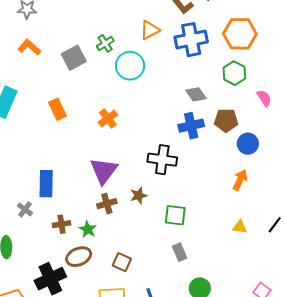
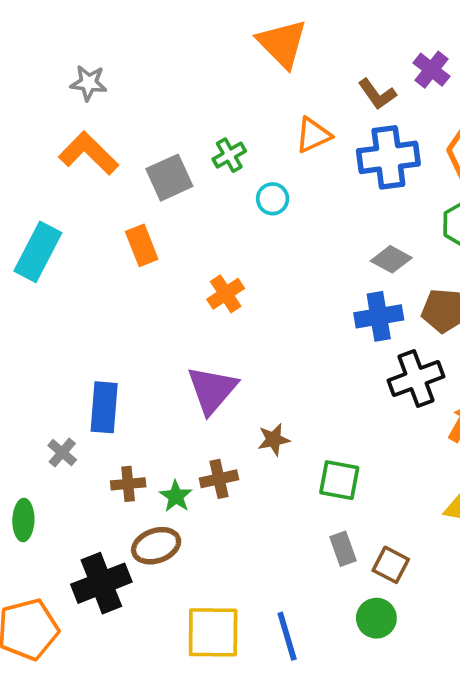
orange L-shape: (29, 47) -> (89, 153), size x1.4
cyan circle: (130, 66) -> (273, 199), size x0.6
gray diamond: (196, 94) -> (391, 259), turned -30
orange rectangle: (57, 109) -> (142, 245), moved
black cross: (162, 160) -> (416, 378), moved, turned -32
brown cross: (107, 204) -> (219, 479), moved
brown square: (122, 262) -> (391, 565), moved

